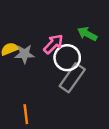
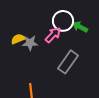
white circle: (67, 58) -> (63, 21), moved

